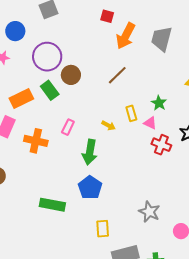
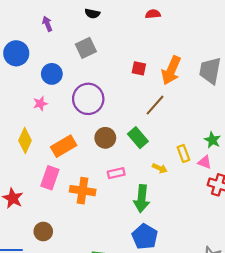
red square: (107, 16) -> (139, 68), moved
brown circle: (71, 75) -> (105, 138), moved
brown line: (117, 75) -> (155, 105), moved
green rectangle: (50, 90) -> (138, 138), moved
pink rectangle: (68, 127) -> (116, 173), turned 56

